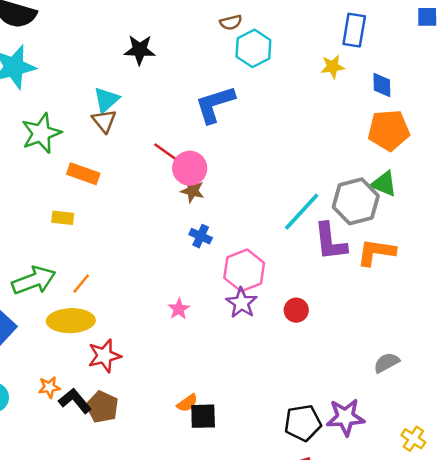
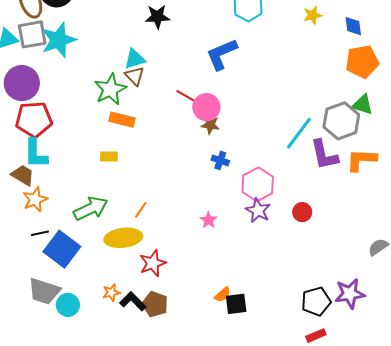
cyan triangle: (106, 100) -> (135, 59), turned 30
green star: (41, 133) -> (110, 89), moved
orange line: (81, 284) -> (141, 210), moved

